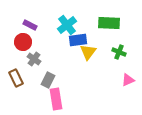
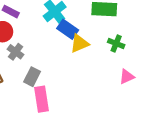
blue rectangle: (78, 40) -> (68, 29), turned 42
yellow triangle: (88, 52) -> (79, 43), turned 30

